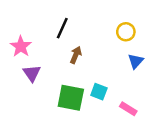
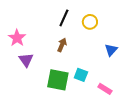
black line: (62, 28) -> (64, 18), moved
yellow circle: (126, 32) -> (90, 22), moved

